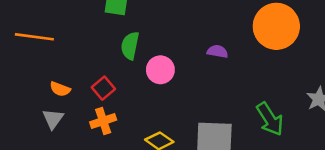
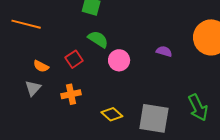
green semicircle: (130, 46) -> (98, 39), turned 105
red square: (103, 88) -> (74, 59), moved

